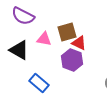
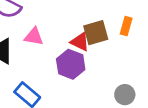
brown square: (67, 32) -> (96, 33), moved

